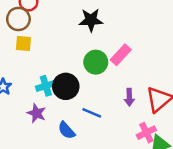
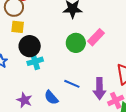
black circle: (66, 86) -> (30, 46), moved
purple arrow: (129, 97) -> (99, 89), moved, size x1.5
purple star: (37, 113) -> (24, 100), moved

